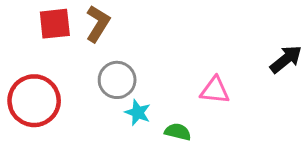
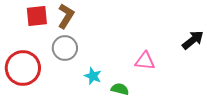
gray circle: (117, 80) -> (65, 48), moved

